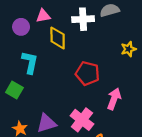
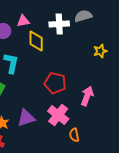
red pentagon: (87, 73) -> (55, 83), moved

